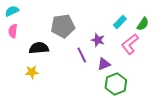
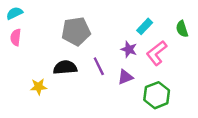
green semicircle: (143, 24) -> (182, 29), moved, turned 128
purple star: (98, 40) -> (129, 49), moved
black semicircle: (39, 48) -> (65, 67), moved
green hexagon: (116, 84) -> (157, 95), moved

